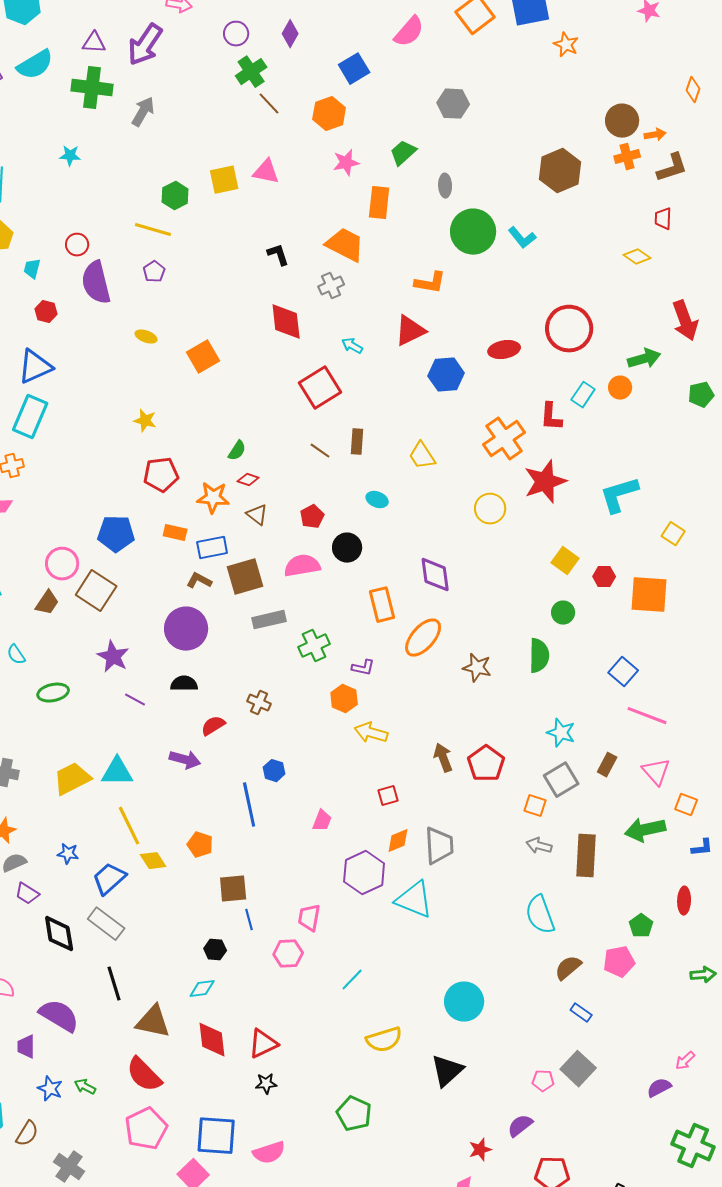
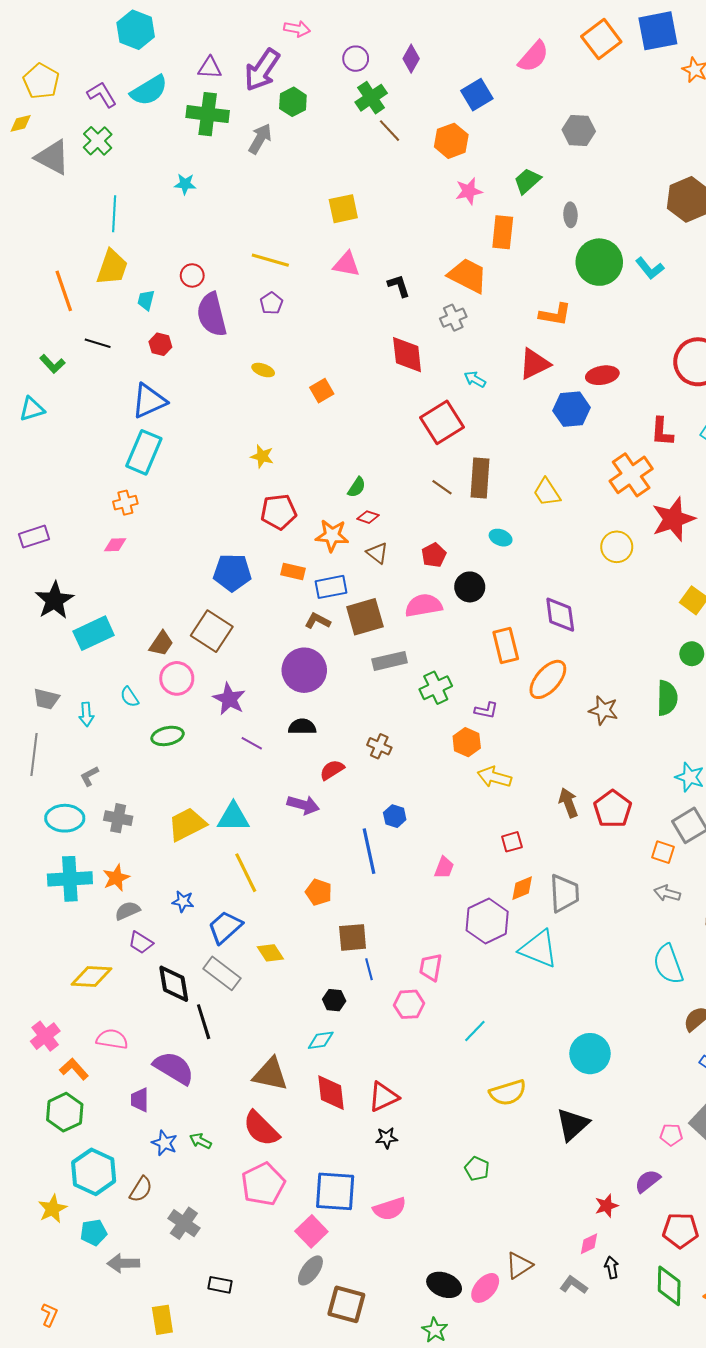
pink triangle: (266, 172) -> (346, 264), moved
green hexagon: (175, 196) -> (293, 102), moved
red ellipse: (504, 350) -> (602, 375), moved
orange square: (203, 357) -> (322, 391), size x0.7
red L-shape: (551, 417) -> (662, 432), moved
brown rectangle: (357, 442) -> (480, 478), size x1.5
pink circle: (62, 564) -> (177, 678), moved
yellow diamond: (153, 861) -> (270, 953), moved
black line: (114, 984) -> (204, 1022), moved
green pentagon: (354, 1114) -> (477, 1169), size x0.7

